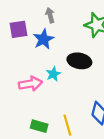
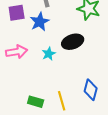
black ellipse: (79, 61) -> (73, 42), turned -30
pink arrow: (30, 84) -> (17, 52), moved

